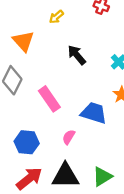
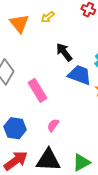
orange triangle: (23, 41) -> (19, 23), moved
blue trapezoid: (94, 113) -> (80, 75), moved

